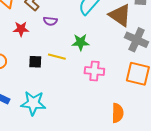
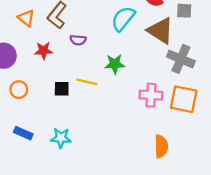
pink cross: (94, 71) -> (151, 95), moved
cyan star: (33, 103) -> (61, 138), size x0.7

